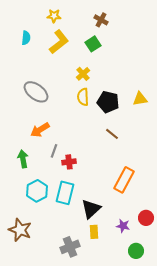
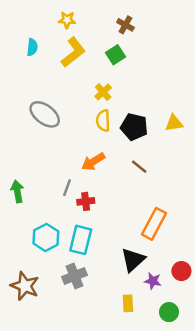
orange arrow: (40, 130) -> (93, 162), moved
green arrow: (23, 159) -> (17, 191), moved
black triangle: (91, 209) -> (133, 260), moved
yellow rectangle: (94, 232) -> (128, 303), moved
gray cross: (70, 247) -> (75, 276), moved

